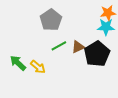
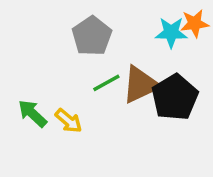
cyan star: (106, 27) -> (171, 32), moved
brown triangle: (78, 47) -> (141, 85), size x1.6

